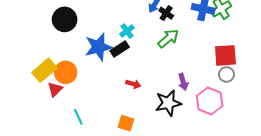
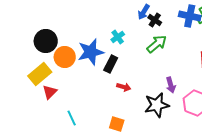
black circle: (65, 19) -> (46, 41), moved
black rectangle: (120, 49) -> (111, 64), moved, turned -30
orange circle: (66, 72) -> (65, 57), moved

